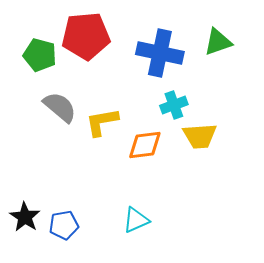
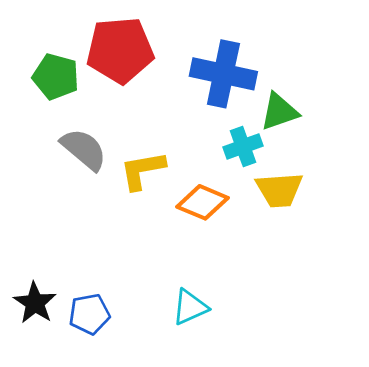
green triangle: (218, 42) -> (279, 112), moved
orange diamond: (145, 145) -> (202, 202), turned 30

